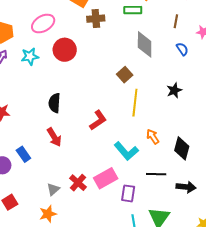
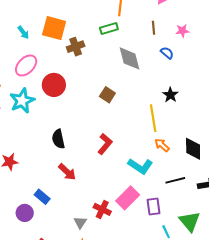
cyan star: (30, 56) -> (22, 101), size x1.4
brown square: (125, 75) -> (107, 95), moved
yellow line: (135, 103) -> (153, 118), moved

